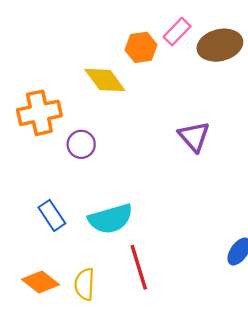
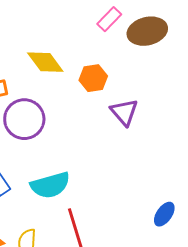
orange hexagon: (141, 47) -> (93, 78), moved
purple circle: (81, 144) -> (24, 119), size x1.6

